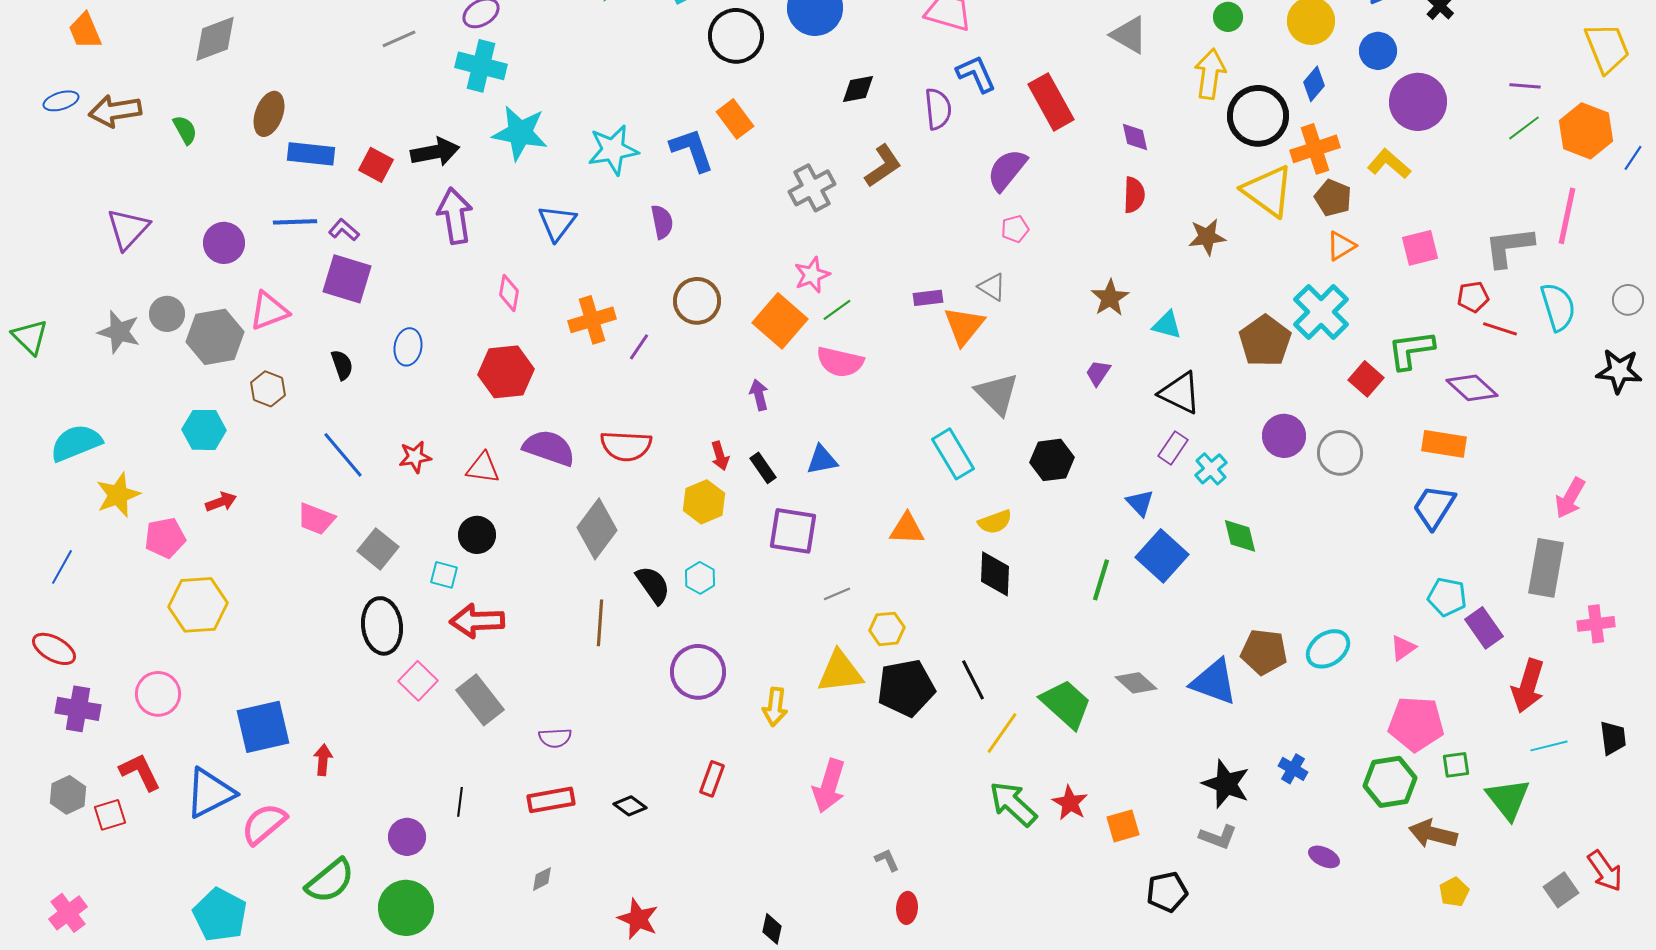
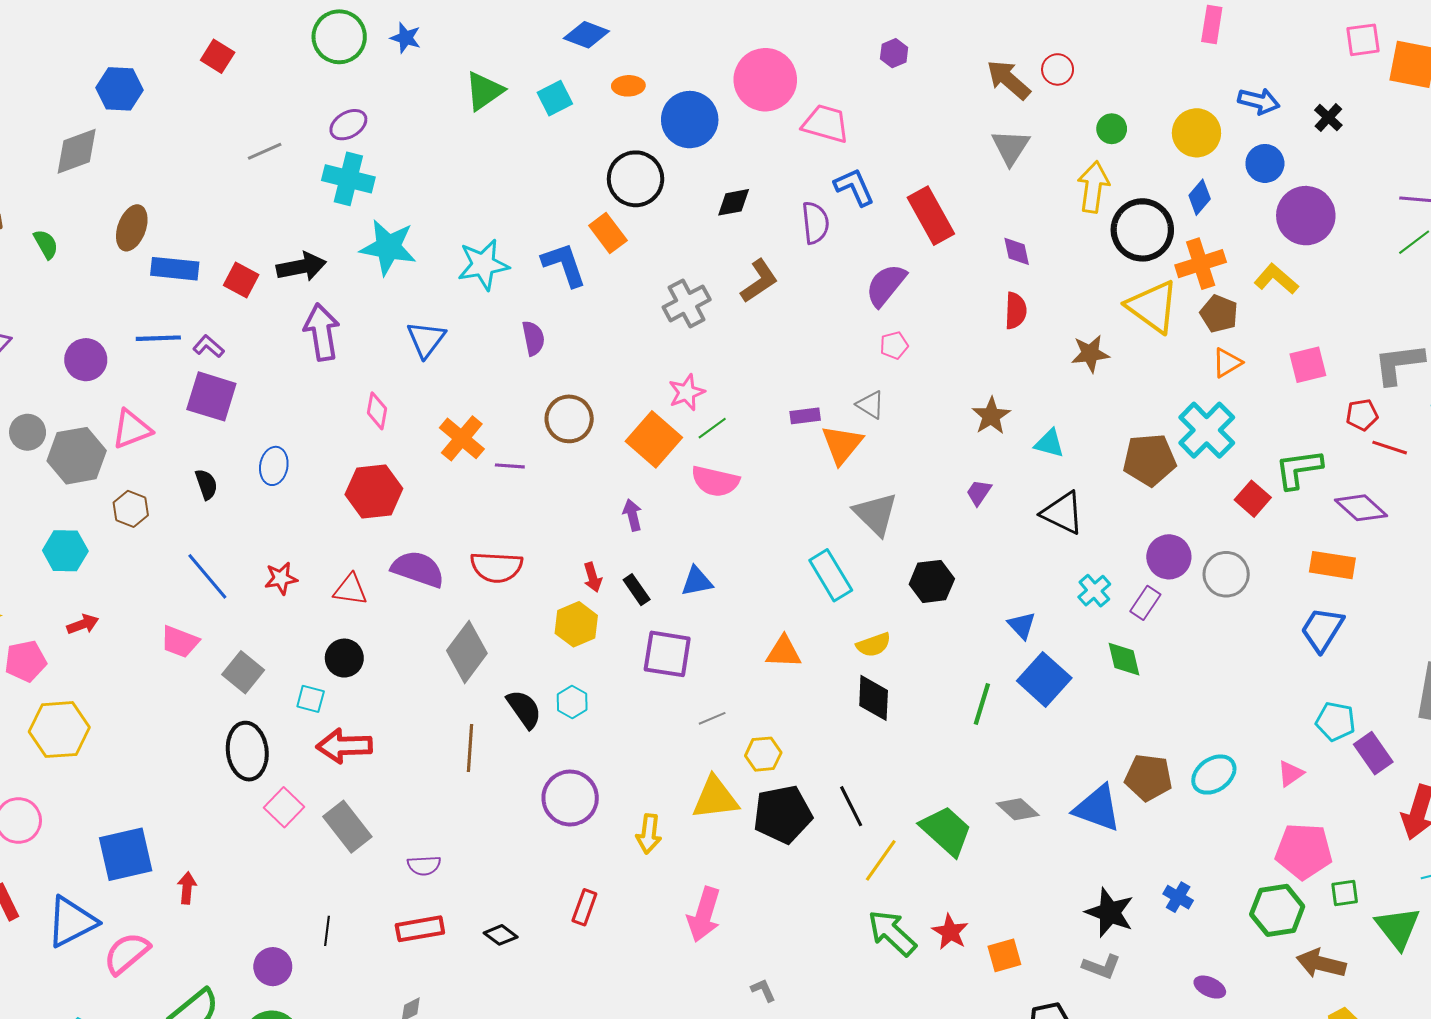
gray triangle: (1129, 35) -> (1011, 147), turned 33
black circle: (736, 36) -> (636, 179), moved
orange cross: (592, 320) -> (462, 438), turned -33
brown pentagon: (1265, 341) -> (1149, 460), turned 30
purple line: (639, 347) -> (510, 466), turned 60
purple rectangle: (1173, 448) -> (1145, 603), moved

